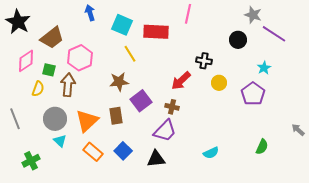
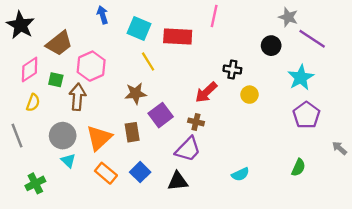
cyan star: (264, 68) -> (301, 77), size x1.6
yellow semicircle: (38, 89) -> (33, 103), moved
purple pentagon: (253, 94) -> (306, 115), moved

